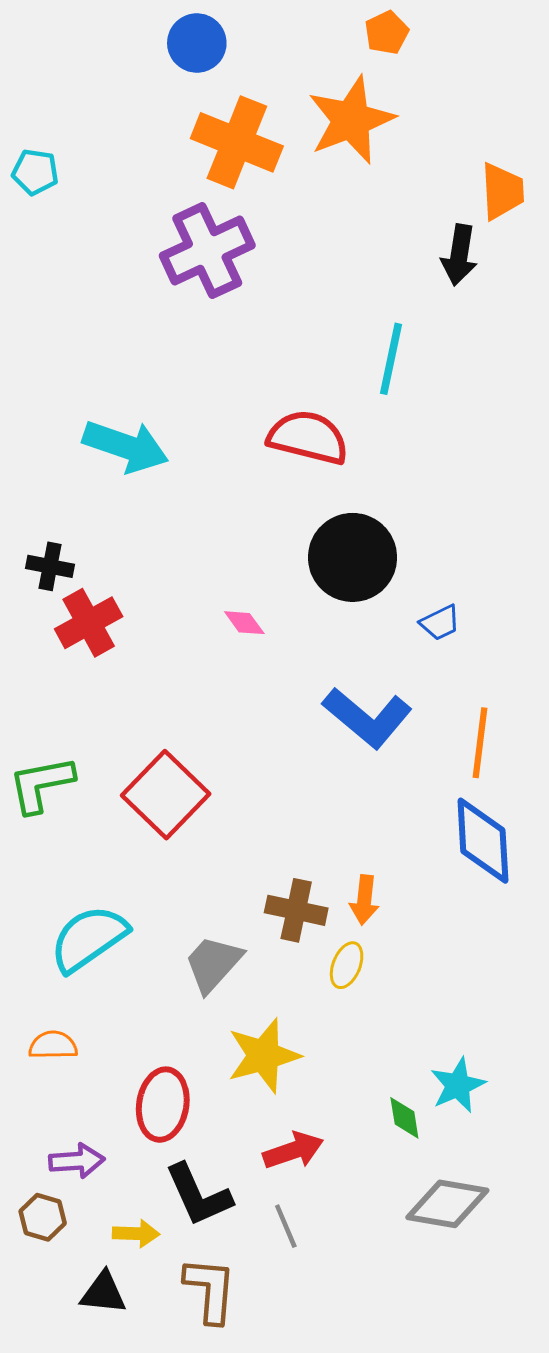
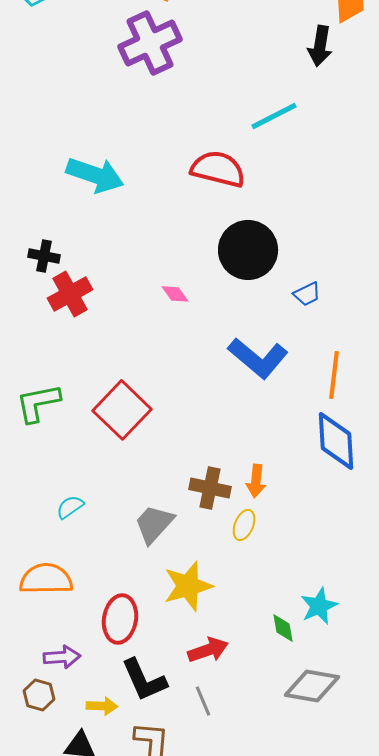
cyan line: (391, 359) -> (274, 116), turned 51
cyan semicircle: (89, 938) -> (70, 507), size x0.5
orange semicircle: (53, 1045) -> (46, 579), size x1.6

